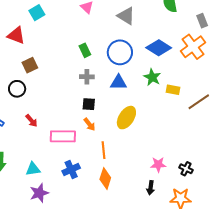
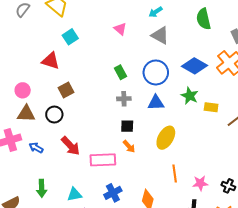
red arrow: (31, 121) -> (70, 146), size x1.5
orange line: (104, 150) -> (175, 174), moved

